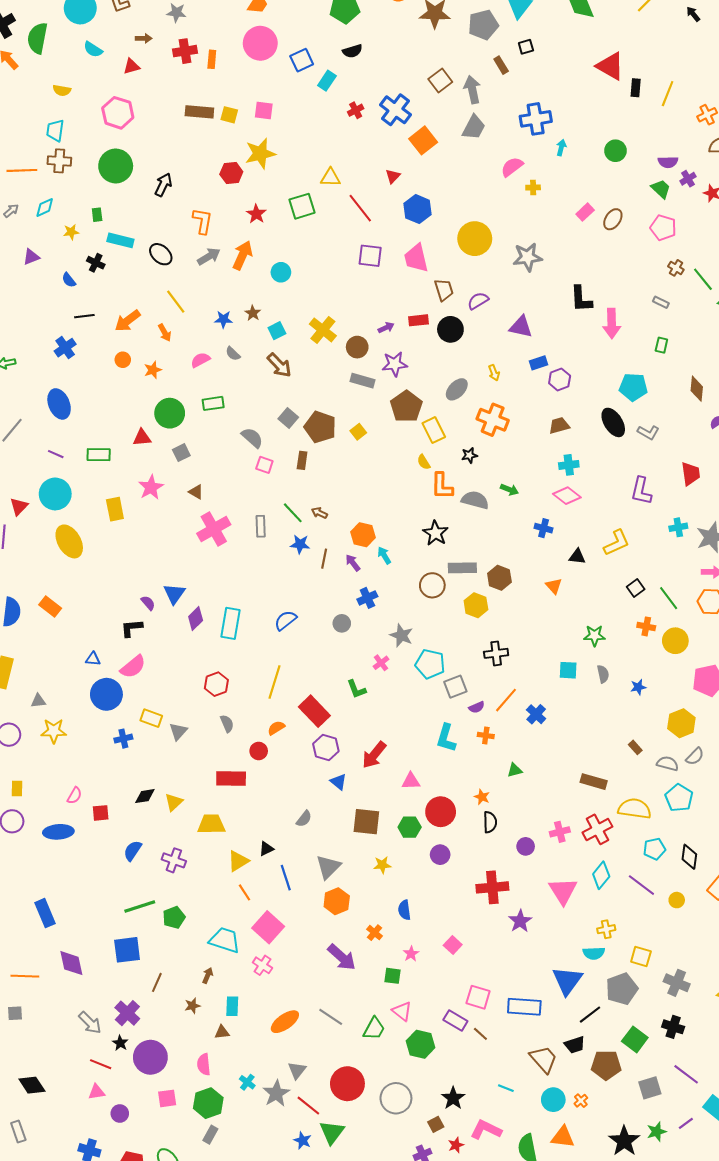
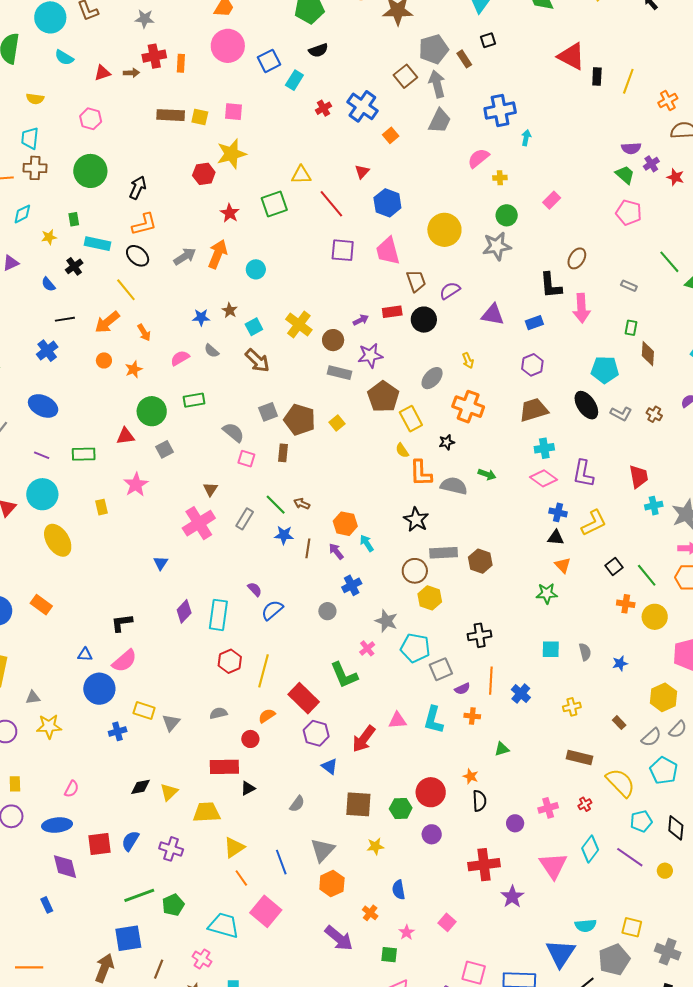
gray pentagon: (483, 25) -> (434, 49), moved
brown arrow: (144, 38) -> (131, 73), moved
pink hexagon: (118, 113) -> (91, 119), size x0.7
orange square: (423, 140) -> (391, 135), size x0.6
green circle: (615, 151) -> (507, 215), moved
brown ellipse: (613, 219) -> (577, 258), moved
orange L-shape: (202, 221) -> (144, 224), moved, turned 68
black cross: (96, 263) -> (74, 266), turned 30
brown cross: (676, 268) -> (654, 414), moved
yellow line: (176, 302) -> (126, 290), moved
blue rectangle: (539, 363) -> (534, 323), moved
brown diamond: (697, 389) -> (648, 354), moved
blue ellipse: (59, 404) -> (43, 406), turned -40
gray square: (288, 418) -> (268, 412), turned 30
brown trapezoid: (559, 425) -> (534, 410), size x1.4
red trapezoid: (691, 474) -> (639, 477), moved
purple L-shape: (641, 491) -> (583, 474), moved
brown triangle: (196, 492) -> (210, 489), moved, turned 35
yellow rectangle: (115, 509) -> (101, 507), size x0.7
gray rectangle: (261, 526) -> (245, 519), turned 35
blue cross: (544, 528) -> (558, 512), moved
orange triangle: (554, 586) -> (563, 565), moved
blue triangle: (174, 594) -> (161, 563), moved, size x0.7
purple semicircle: (148, 603) -> (255, 589), moved
yellow hexagon: (476, 605) -> (430, 598), moved
green star: (594, 636) -> (547, 593), moved
red hexagon: (216, 684) -> (230, 661), moved
green L-shape: (356, 689) -> (344, 675), size x1.4
orange line: (506, 700) -> (491, 681), turned -36
gray semicircle: (227, 724) -> (218, 713), turned -78
gray semicircle: (668, 764) -> (651, 737), turned 125
pink triangle: (411, 781) -> (397, 720), moved
yellow semicircle: (635, 809) -> (620, 783), turned 40
red square: (101, 813) -> (100, 844), moved, size x1.4
red cross: (597, 829) -> (585, 804), size x0.5
black triangle: (266, 849) -> (248, 788), moved
blue rectangle: (45, 913) -> (47, 905), size x0.6
yellow cross: (606, 929) -> (572, 707), moved
purple diamond: (71, 963) -> (65, 867), moved
pink cross: (262, 965) -> (202, 959), moved
brown arrow: (208, 975) -> (104, 968), moved, size x1.8

